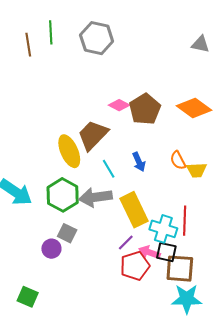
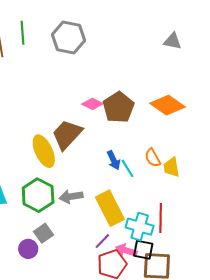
cyan line: (109, 169) -> (127, 168), moved
yellow trapezoid: (197, 170) -> (172, 167), turned 85
gray arrow: (95, 197) -> (71, 197), size x0.7
gray square: (67, 233) -> (43, 233), turned 30

